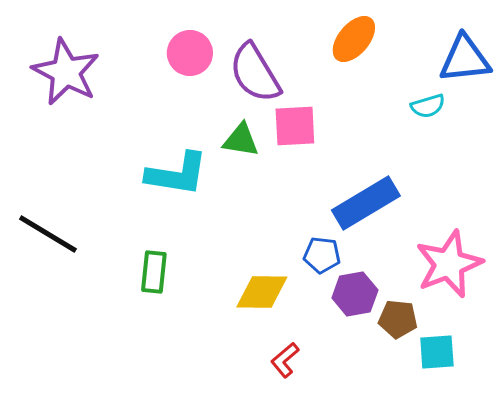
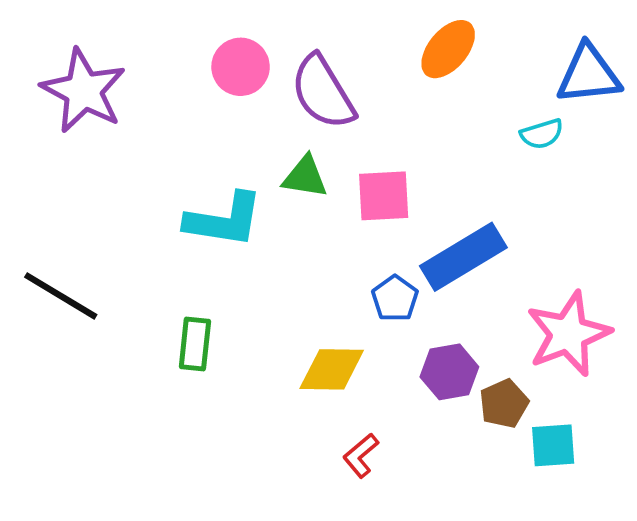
pink square: (295, 126) -> (384, 196), moved
blue pentagon: (322, 255) -> (395, 298), moved, turned 30
brown pentagon: (398, 319) -> (504, 404), turned -30

